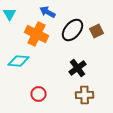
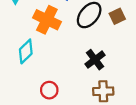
cyan diamond: (18, 61) -> (26, 51), turned -50

